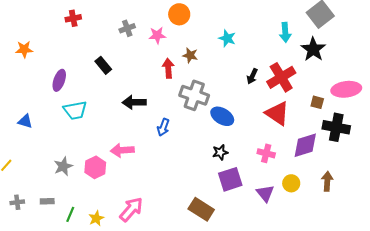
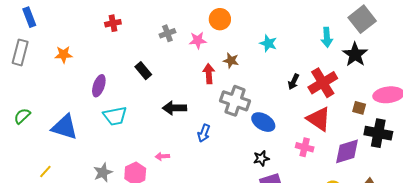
blue triangle: (25, 121) -> (65, 127), size x1.8
pink arrow: (122, 150) -> (162, 156), size x0.6
pink cross: (266, 153) -> (305, 147), moved

